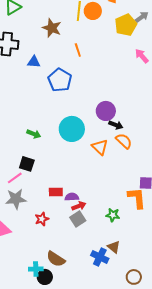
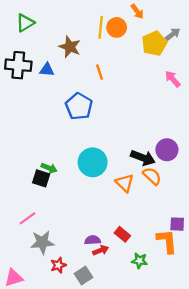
blue triangle: (34, 62) -> (47, 70), moved
purple circle: (106, 111) -> (167, 150), moved
black arrow: (116, 125) -> (143, 158), size x1.5
black square: (27, 164) -> (41, 178), moved
red rectangle: (56, 192) -> (122, 234), moved, turned 40
gray star: (16, 199) -> (42, 242), moved
gray square: (78, 219) -> (83, 276), moved

